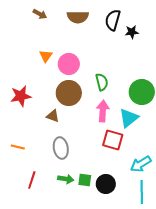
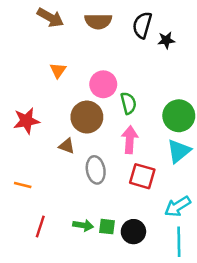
brown arrow: (40, 14) -> (50, 18), size x1.5
pink circle: (69, 64) -> (103, 84), moved
cyan triangle: (129, 118) -> (179, 151), moved
gray ellipse: (61, 148) -> (96, 170), moved

